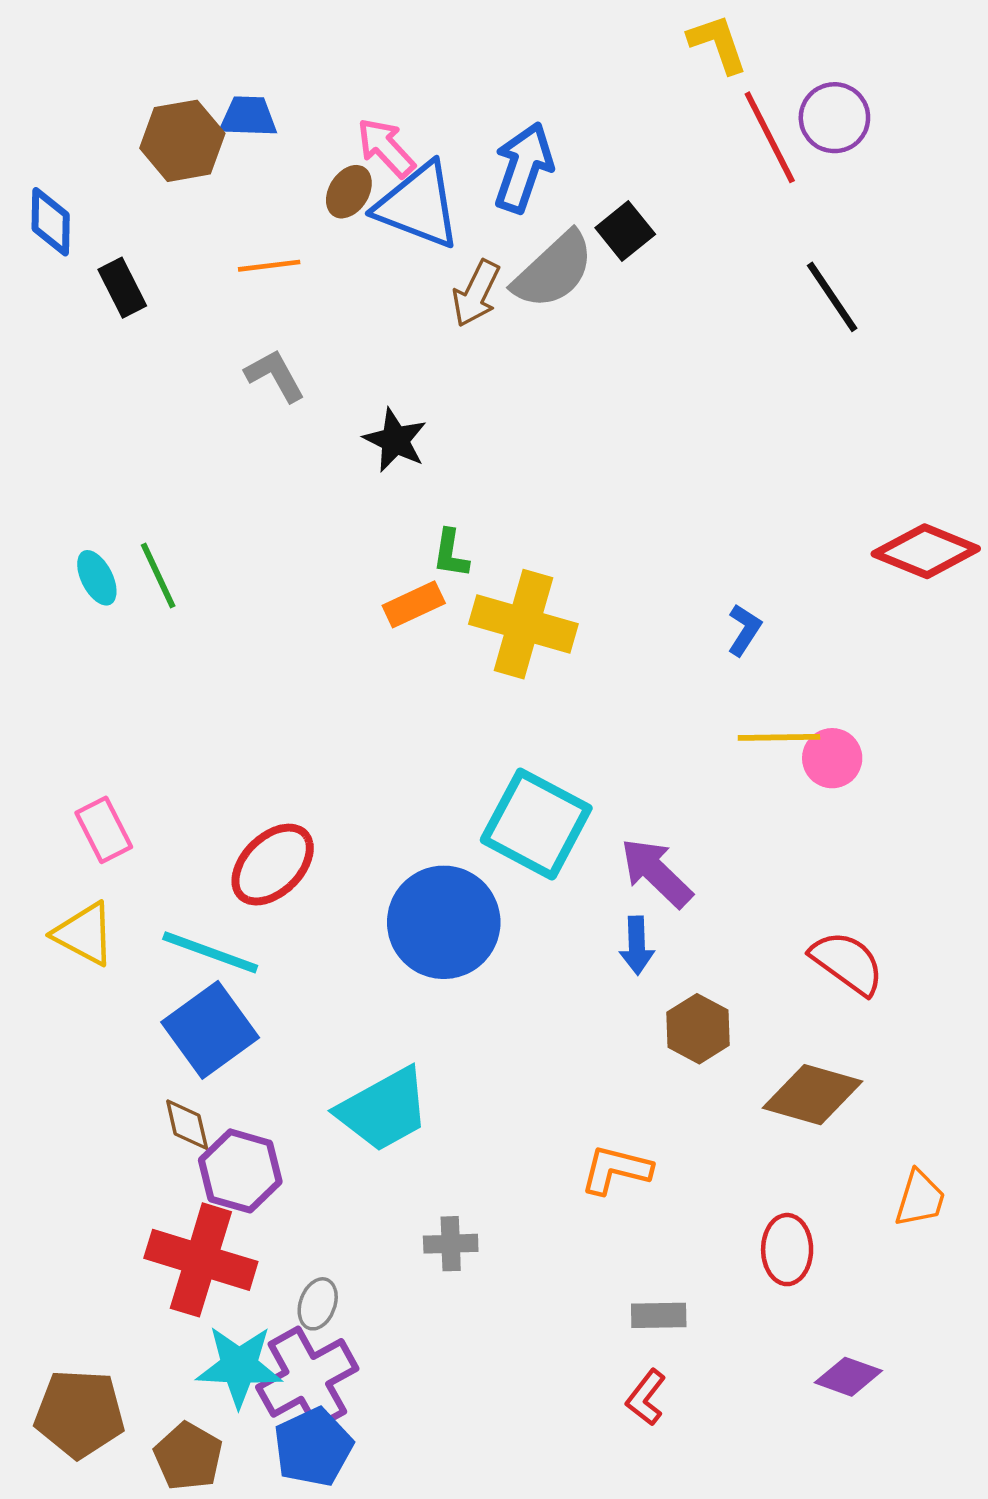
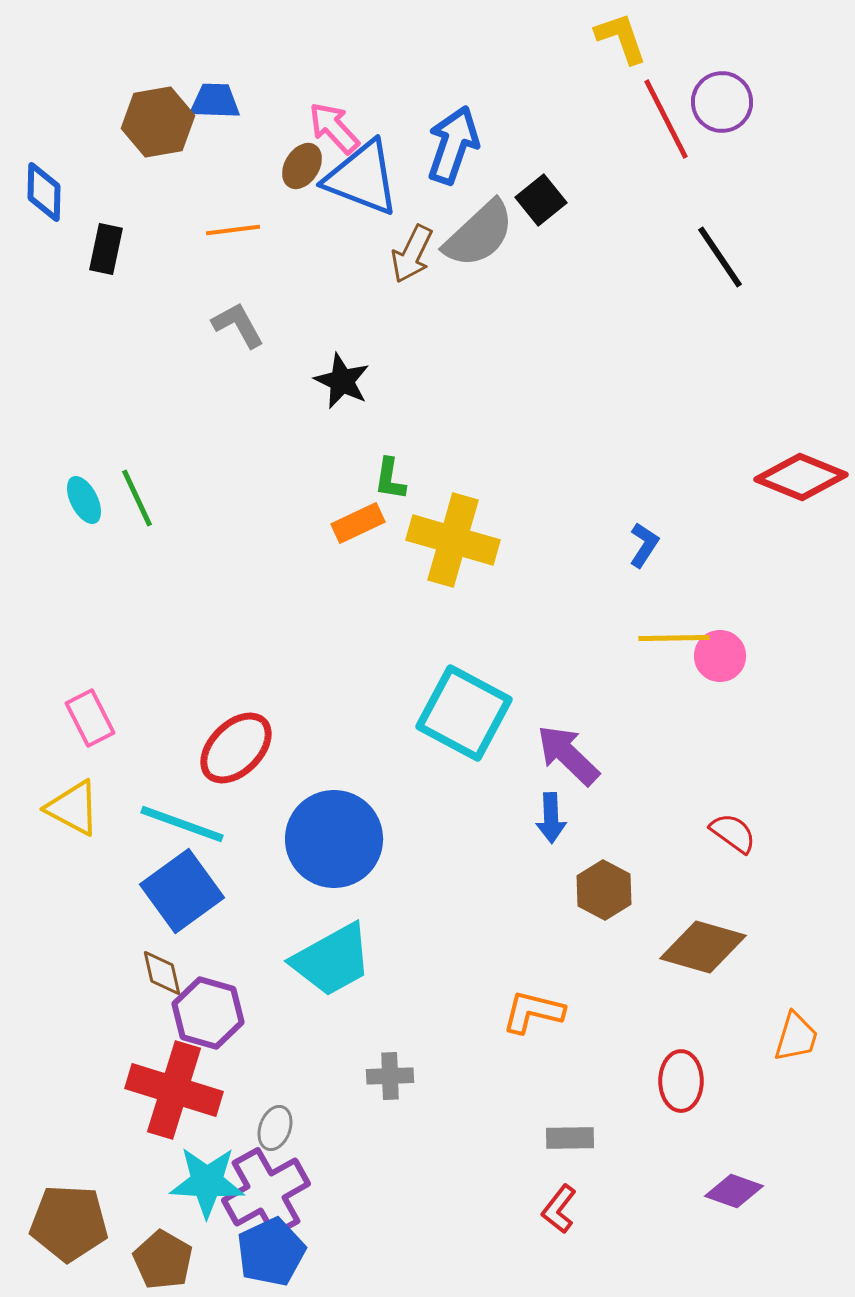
black rectangle: (122, 288) -> (106, 249), turned 39
blue circle: (444, 922) -> (334, 839), moved
red semicircle: (847, 963) -> (733, 833), size x0.7

